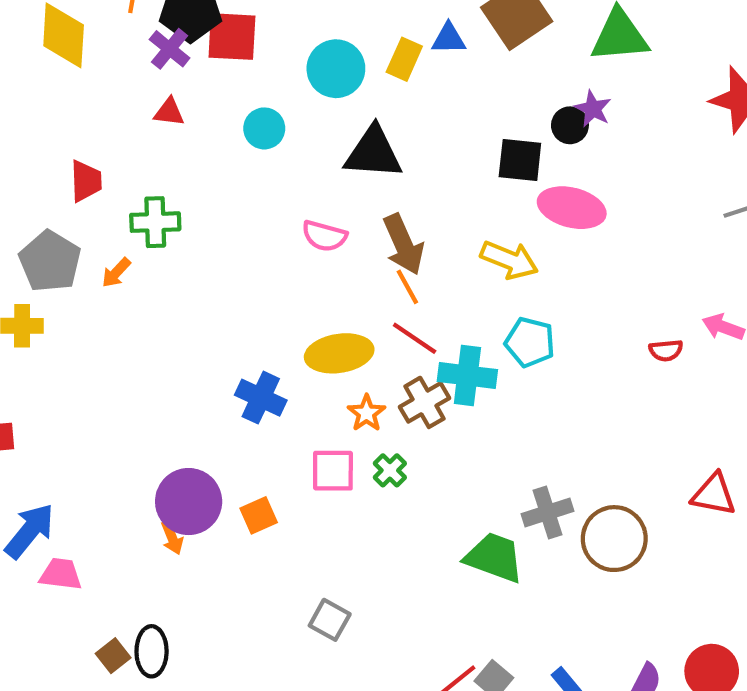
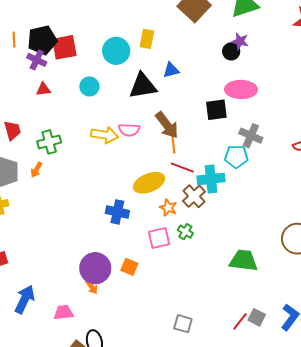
blue triangle: (449, 39) -> (171, 70), moved
black square: (520, 160) -> (216, 110), moved
yellow arrow: (509, 260) -> (105, 135), moved
orange line: (407, 287) -> (173, 144), turned 36
gray cross: (548, 513) -> (251, 136), moved, turned -35
orange square: (259, 515) -> (129, 267), turned -30
pink trapezoid: (61, 574) -> (64, 313), moved
gray square: (330, 620) -> (183, 324), moved

